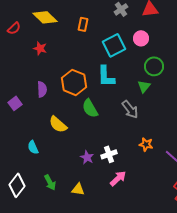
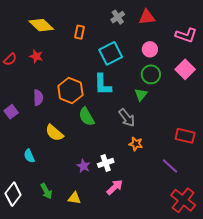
red semicircle: (14, 28) -> (10, 59), moved
pink circle: (141, 38) -> (150, 49), moved
orange star: (146, 144) -> (136, 144), moved

